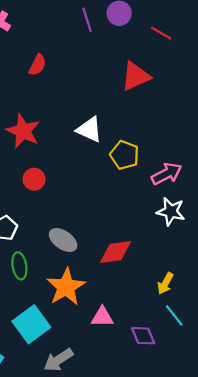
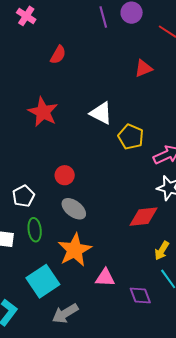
red triangle: (136, 76) -> (144, 68), size x0.7
red circle: (34, 179) -> (65, 175), moved
red diamond: (116, 252) -> (143, 217), moved

